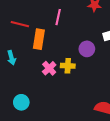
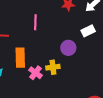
orange rectangle: (39, 39) -> (20, 58), moved

